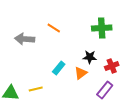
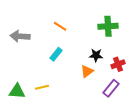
gray arrow: (25, 39) -> (20, 36), moved
cyan rectangle: (59, 68) -> (56, 54), moved

